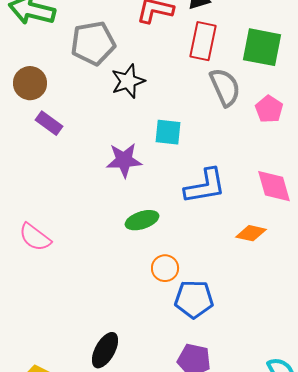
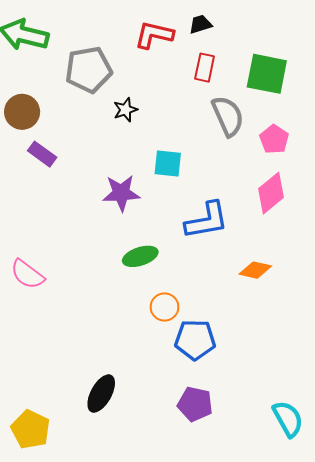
red rectangle: (203, 41) -> (205, 68), size x0.7
black star: (128, 81) -> (125, 110), size x0.7
pink diamond: (274, 186) -> (271, 193), moved, turned 66

